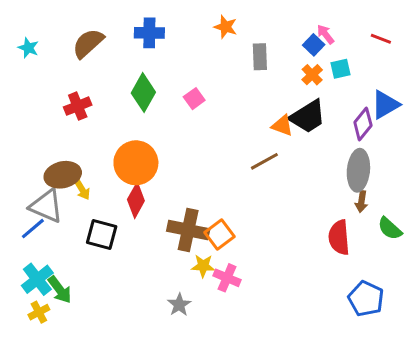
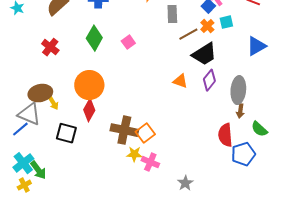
red cross: (78, 106) -> (50, 47), turned -30
purple diamond: (363, 124) -> (209, 80), moved
orange triangle: (282, 125) -> (180, 81), moved
brown line: (264, 161) -> (188, 34), moved
blue pentagon: (366, 299) -> (243, 154), moved, turned 30
gray star: (179, 305) -> (185, 183), moved

